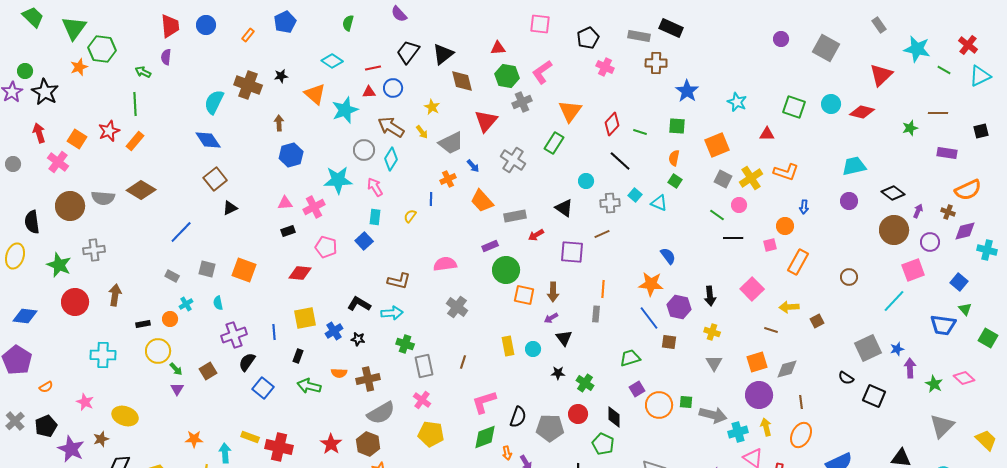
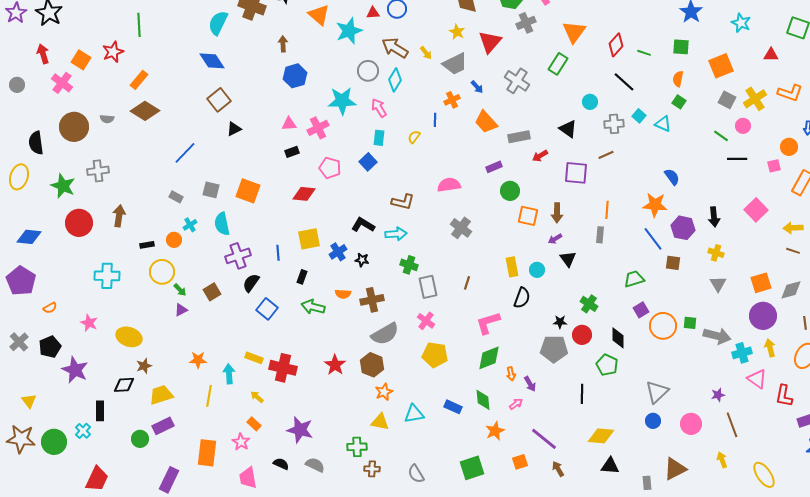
yellow star: (432, 107) -> (457, 32), moved
orange rectangle: (135, 141) -> (139, 80), moved
gray semicircle: (103, 198) -> (107, 119), size x0.6
green circle: (506, 270) -> (510, 191), size x0.7
cyan semicircle: (218, 303) -> (222, 224), size x1.6
brown line: (771, 330) -> (793, 251), moved
black star: (558, 373) -> (560, 322), moved
purple triangle: (177, 389) -> (181, 310), turned 32
black semicircle: (518, 417) -> (522, 298), moved
brown star: (101, 439) -> (144, 366), moved

